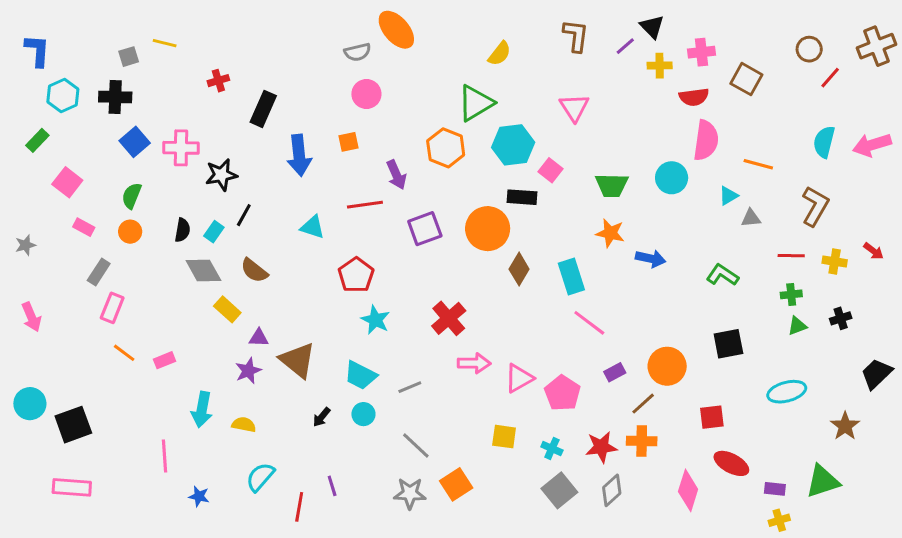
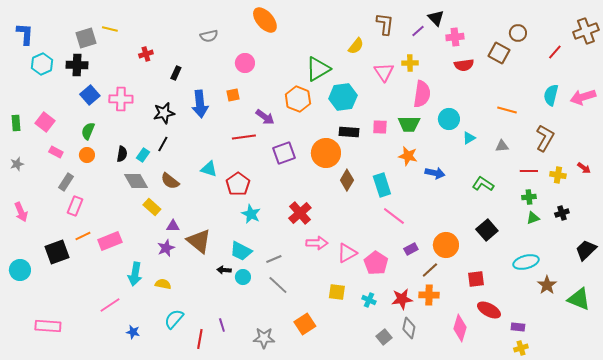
brown circle: (809, 49) -> (518, 33), moved
gray semicircle: (357, 52) -> (209, 36), moved
pink cross: (701, 52) -> (455, 37), moved
yellow semicircle: (500, 54) -> (356, 46), moved
gray square: (129, 57) -> (86, 38), size x1.5
yellow cross: (660, 66) -> (410, 63), moved
black rectangle: (263, 109) -> (176, 73), size x0.6
green rectangle: (37, 140) -> (16, 123), moved, turned -49
pink semicircle: (706, 140) -> (422, 94), moved
pink square: (550, 170) -> (380, 127), moved, turned -35
black star: (221, 175) -> (164, 113), moved
purple arrow: (396, 175) -> (265, 117), turned -30
cyan triangle: (728, 196) -> (469, 138), moved
cyan triangle: (313, 227) -> (209, 169), moved
black square: (728, 344) -> (487, 230), turned -30
orange line: (124, 353) -> (83, 236), turned -63
pink rectangle: (165, 360) -> (110, 241), size x1.6
black arrow: (322, 417) -> (224, 270), moved, turned 56
black square: (73, 425) -> (57, 252), moved
brown star: (845, 426) -> (547, 285), moved
gray line: (416, 445) -> (278, 285), moved
pink line: (165, 456) -> (110, 305), turned 60
green triangle: (823, 481) -> (579, 299), moved, turned 40
gray square: (559, 490) -> (384, 337), moved, size x0.7
gray diamond: (612, 490) -> (409, 328), turned -35
gray star: (410, 493) -> (264, 338), moved

